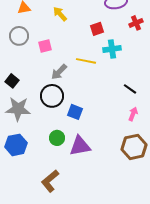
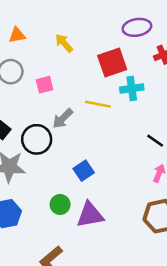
red square: (97, 29) -> (112, 63), size x1.6
black circle: (52, 96) -> (37, 139), moved
blue square: (75, 112) -> (84, 171), turned 35

